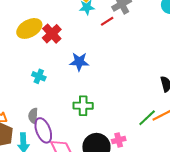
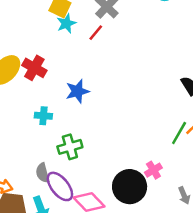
cyan cross: (39, 76) -> (43, 116), moved
green cross: (83, 106) -> (70, 147), moved

